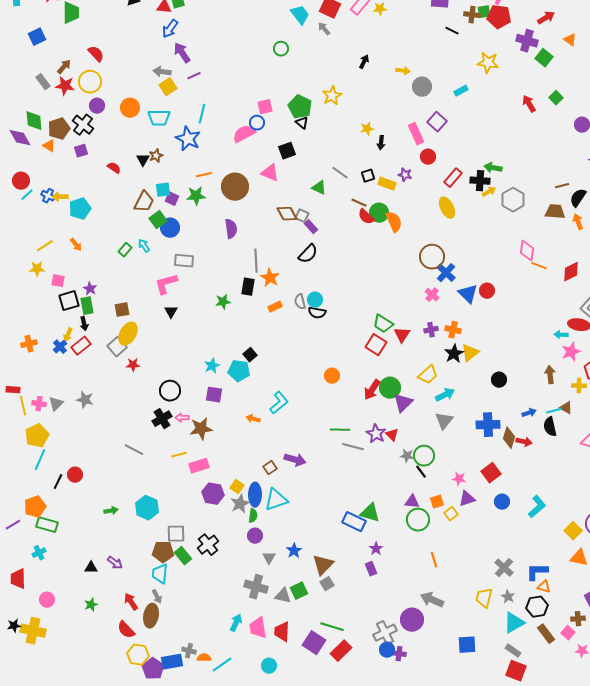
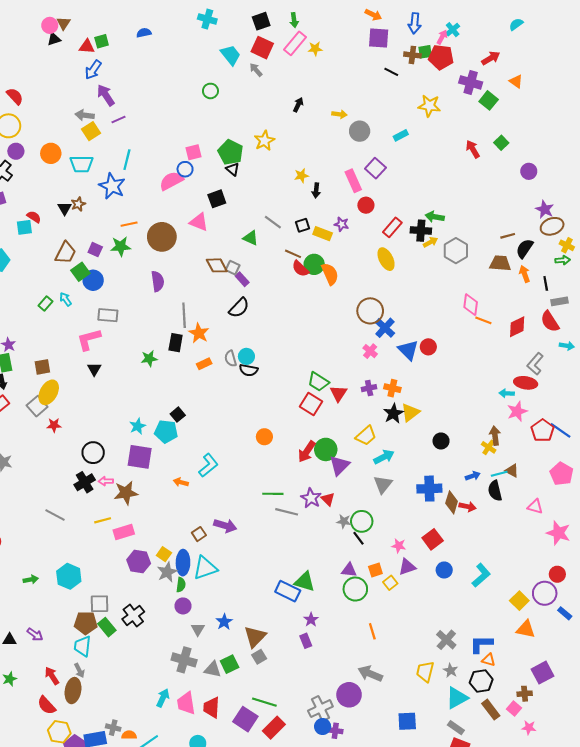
cyan square: (163, 190) -> (24, 227), moved
yellow cross: (579, 386) -> (489, 447), moved, turned 32
purple square: (214, 395) -> (140, 457), size x1.4

